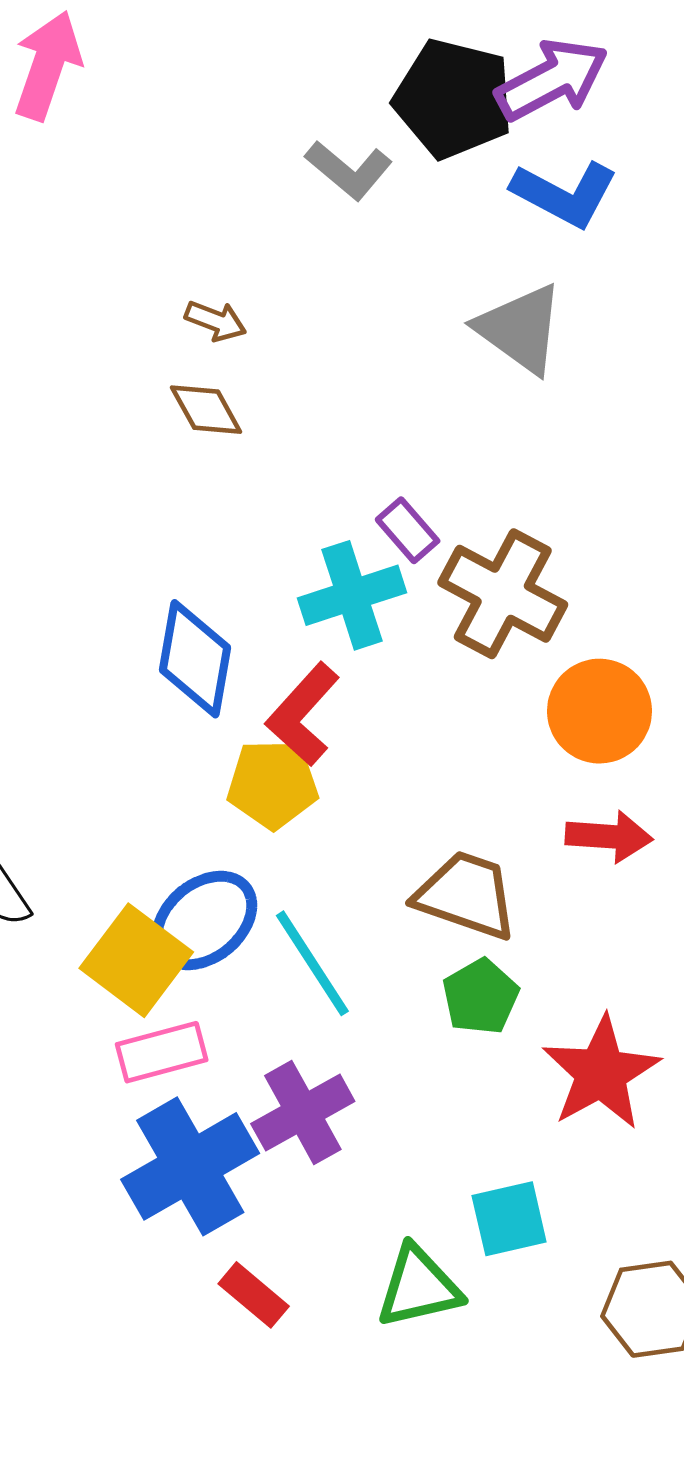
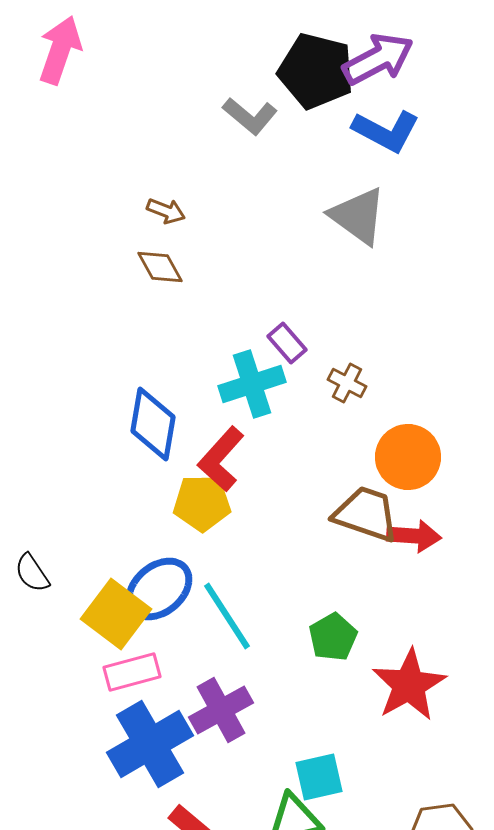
brown cross: (503, 594) -> (347, 383), size x0.5
brown trapezoid: (466, 895) -> (366, 514), moved
cyan square: (509, 1219) -> (319, 777), moved

